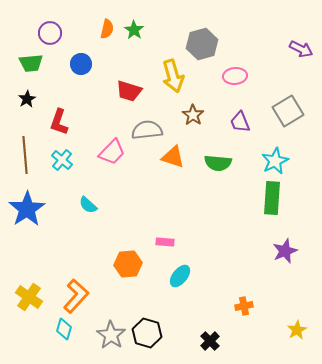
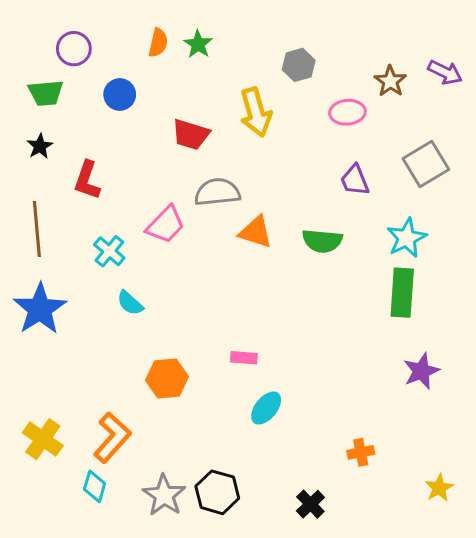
gray hexagon: (202, 44) -> (299, 65), size x0.7
brown star: (193, 115) -> (390, 81), moved
cyan cross: (62, 160) -> (109, 251), moved
orange hexagon: (128, 264) -> (167, 378), moved

